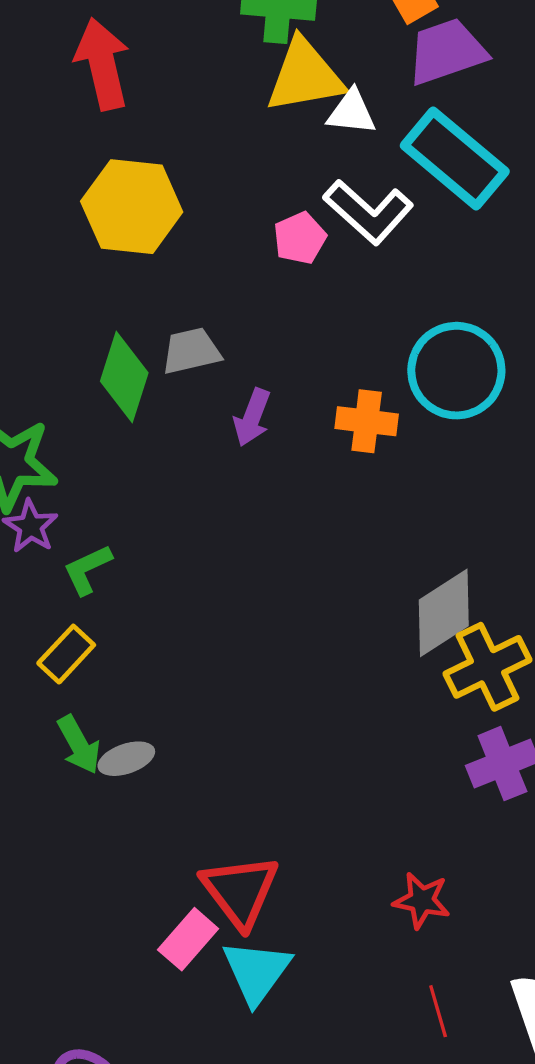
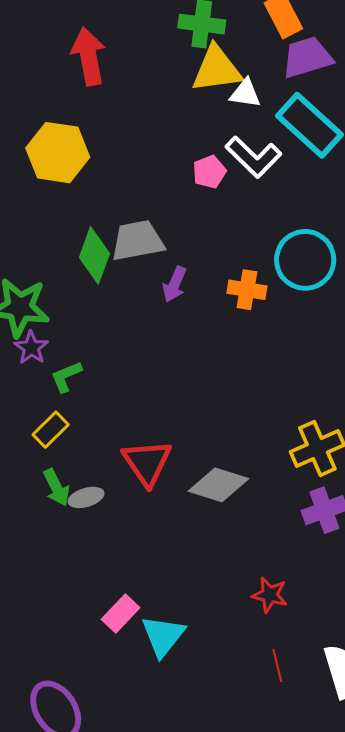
yellow hexagon: (132, 207) -> (58, 153), moved
gray trapezoid: (191, 351) -> (138, 241), size x1.4
gray diamond: (444, 613) -> (219, 485), moved, turned 48
red triangle: (240, 891) -> (147, 462), moved

